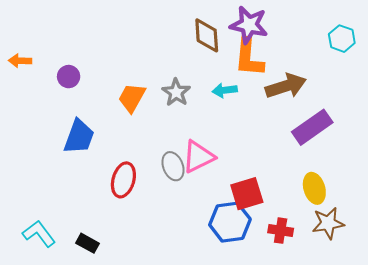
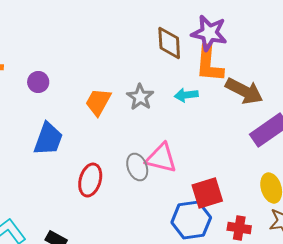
brown arrow: (286, 86) -> (244, 91), turned 45
pink triangle: (198, 157) -> (161, 158), turned 40

